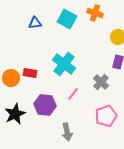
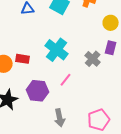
gray cross: (101, 82) -> (93, 59), moved
pink pentagon: (106, 116) -> (99, 120), moved

